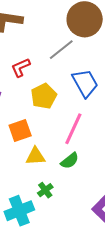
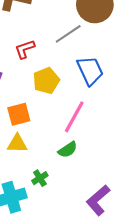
yellow triangle: (35, 156) -> (17, 144), moved

